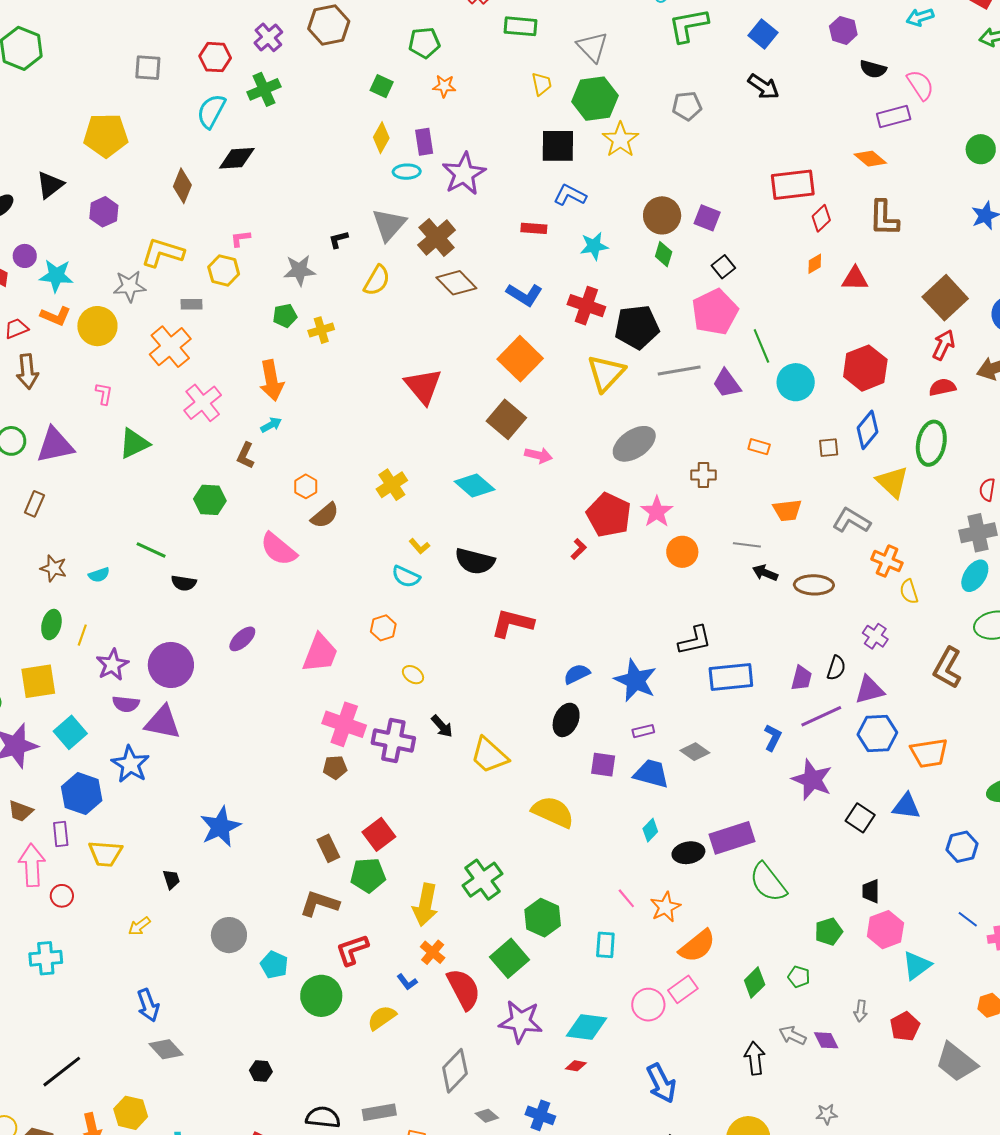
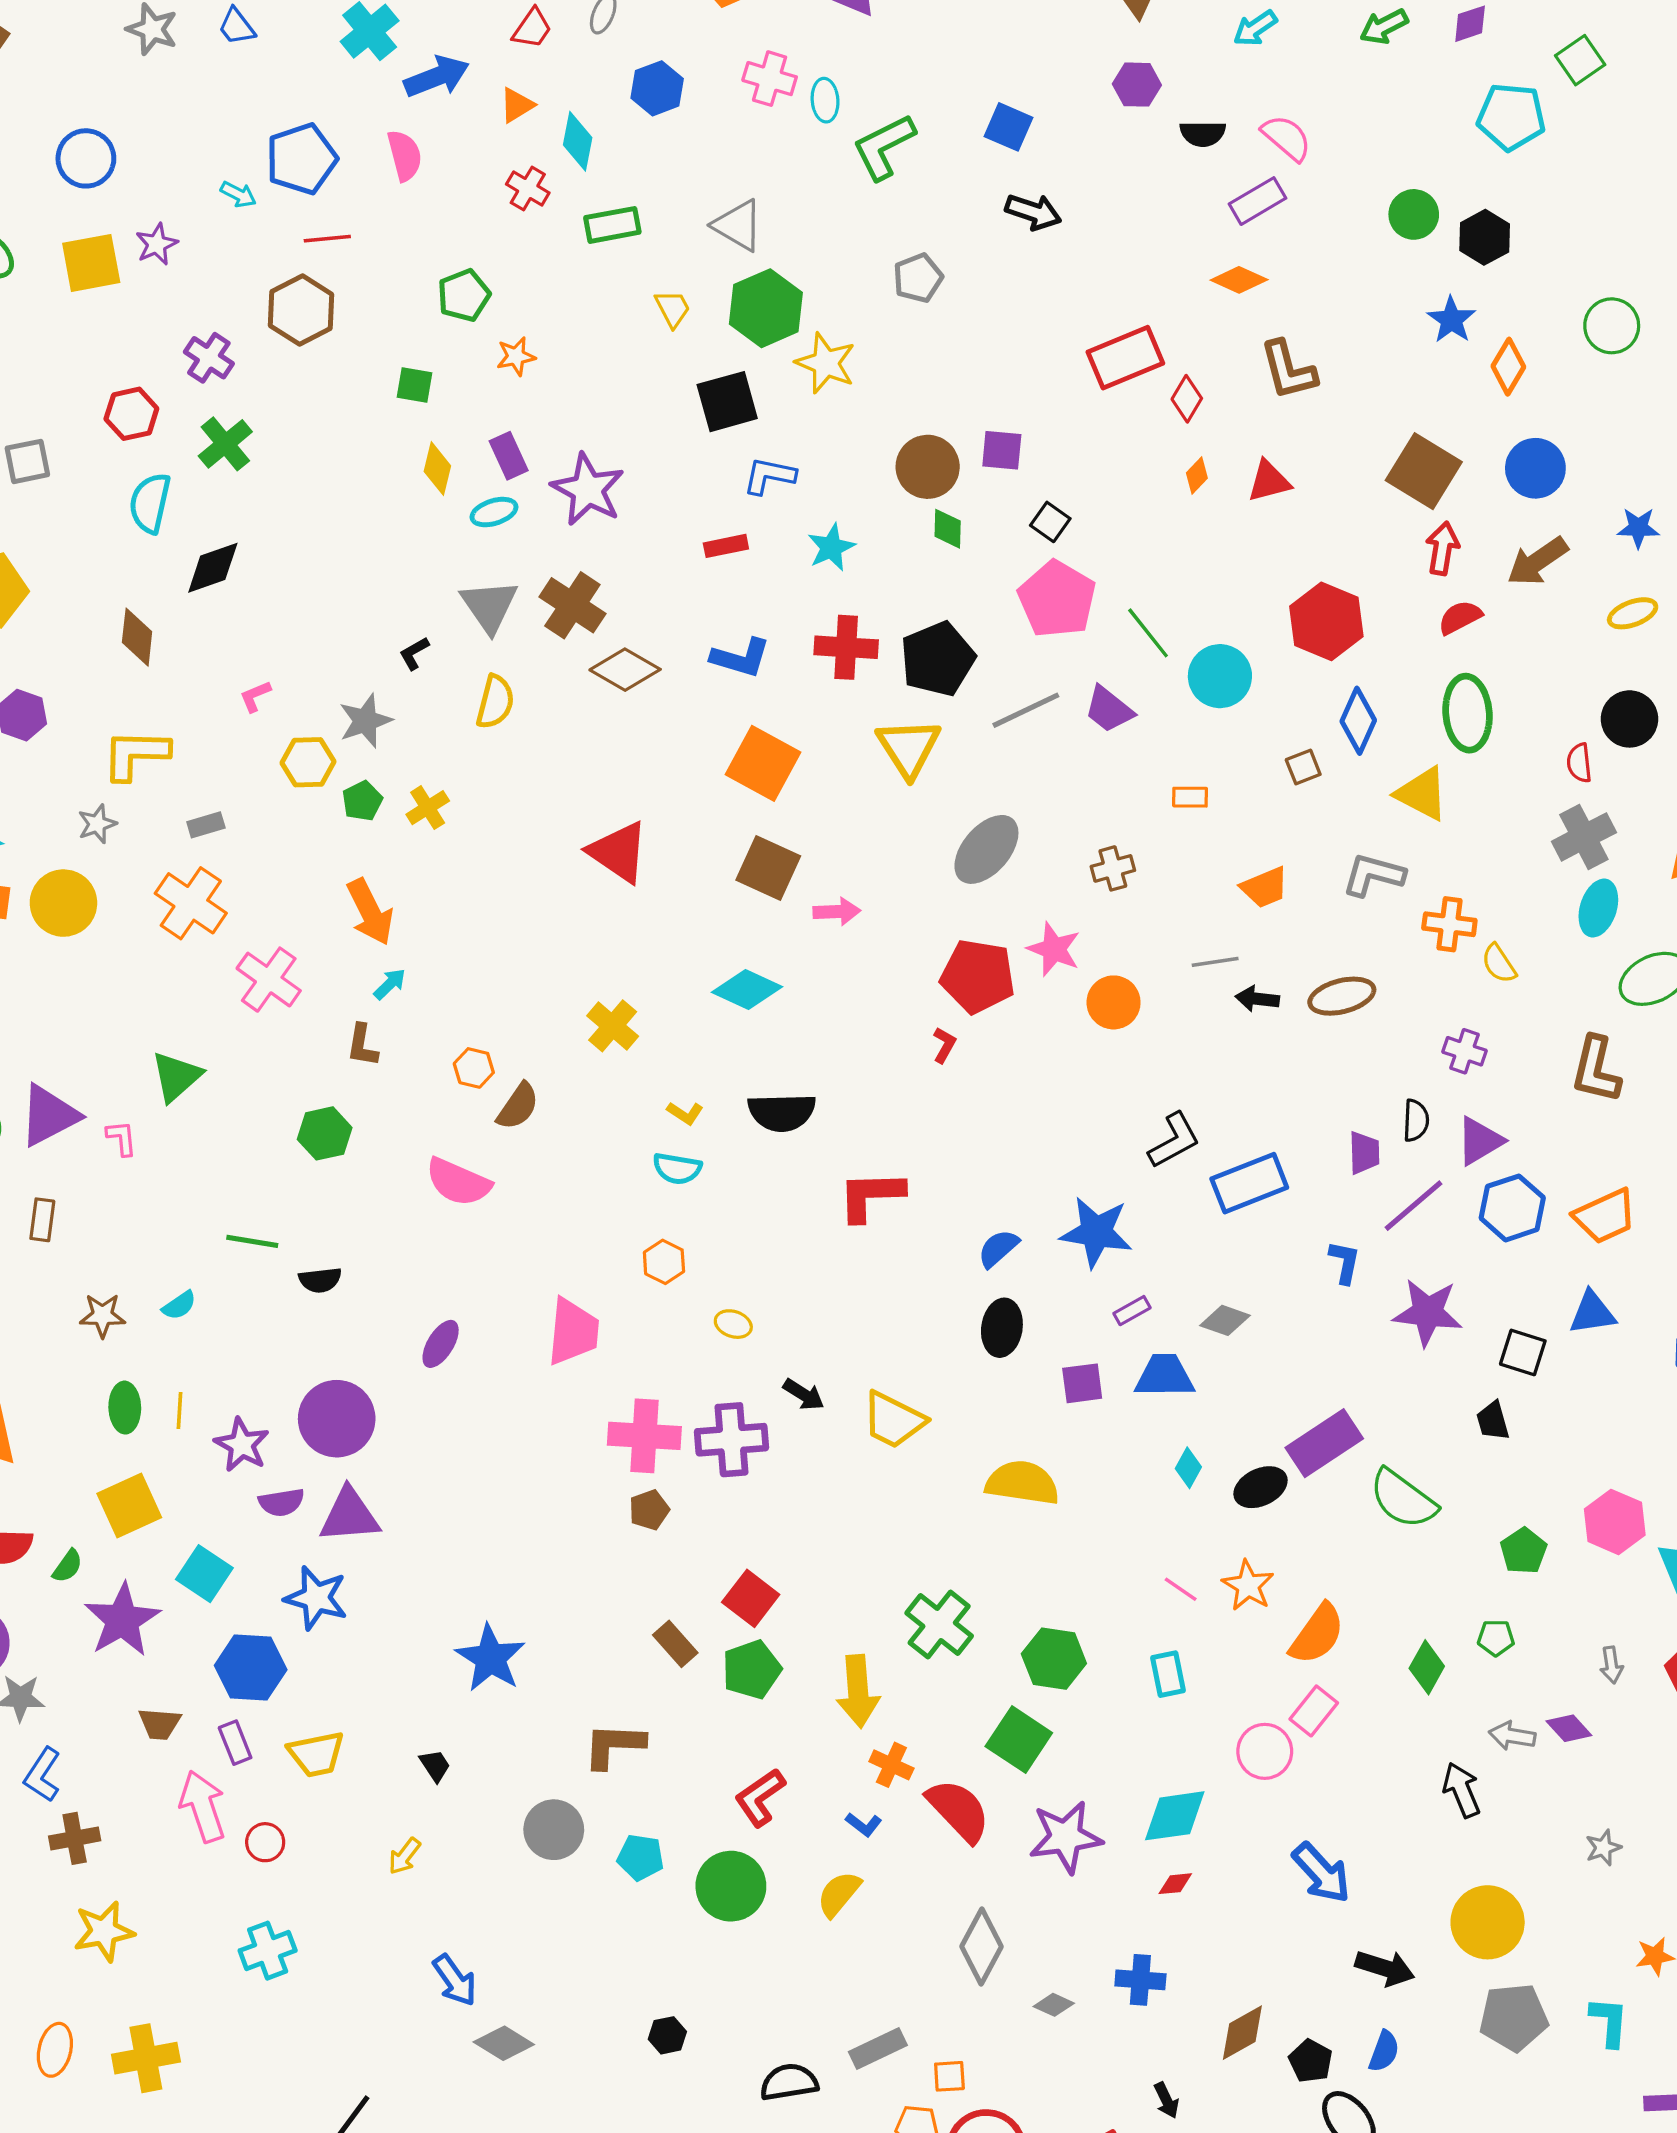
yellow hexagon: (224, 270) -> (308, 762), moved
gray star: (130, 286) -> (97, 824), size x0.7
pink L-shape: (104, 394) -> (122, 1138), moved
black trapezoid: (871, 891) -> (1493, 1421), moved
brown L-shape: (319, 904) -> (614, 1745), moved

